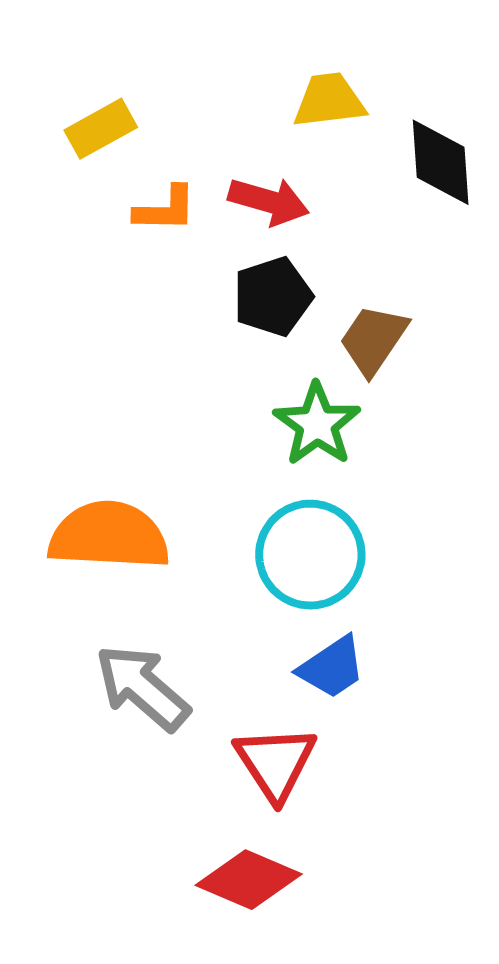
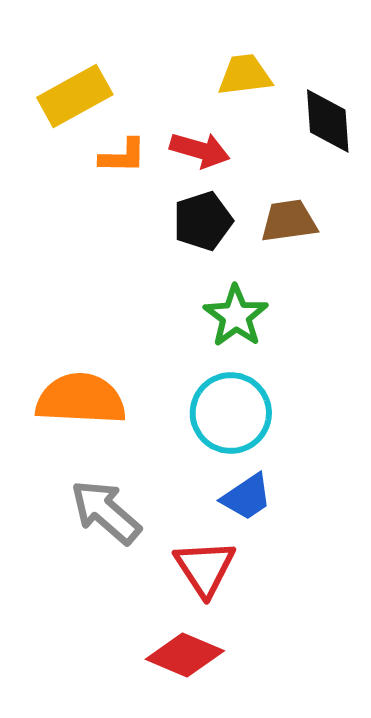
yellow rectangle: (101, 129) -> (75, 96), size x1.4
brown trapezoid: (373, 340) -> (289, 221), moved, turned 48

